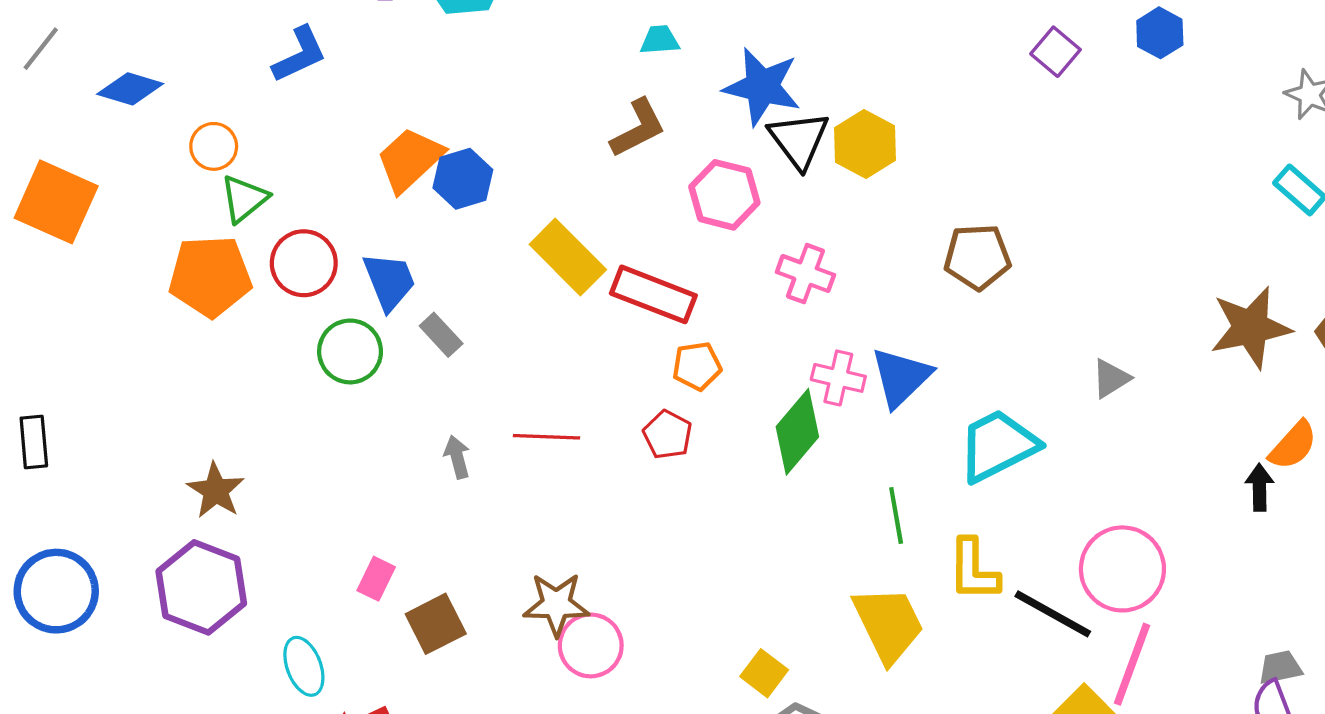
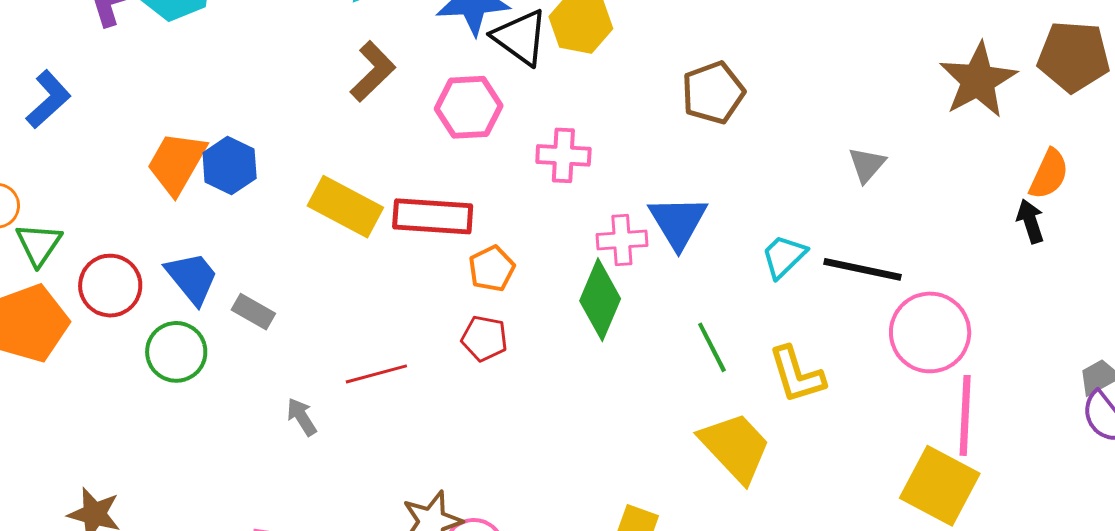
cyan trapezoid: (998, 446) -> (784, 256), size x0.6
black line: (1053, 614) -> (862, 269), moved

